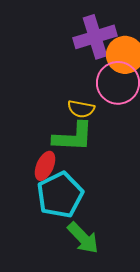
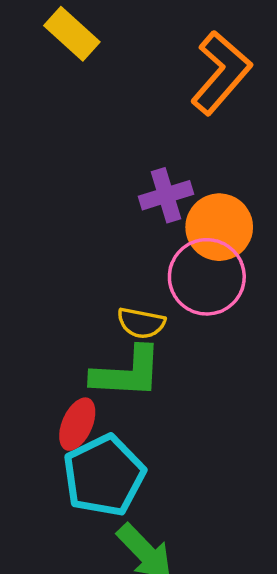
purple cross: (95, 37) -> (166, 195), size x0.7

